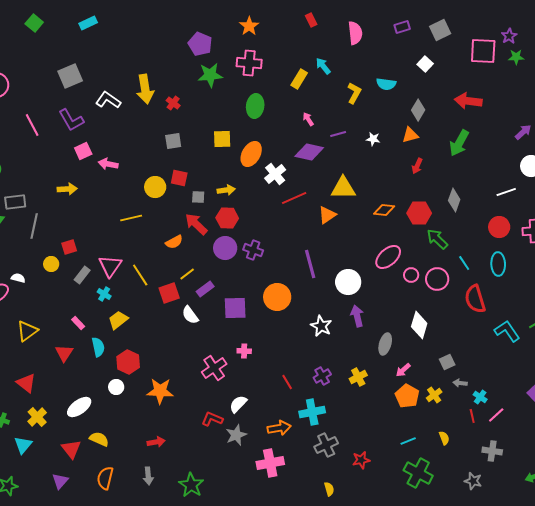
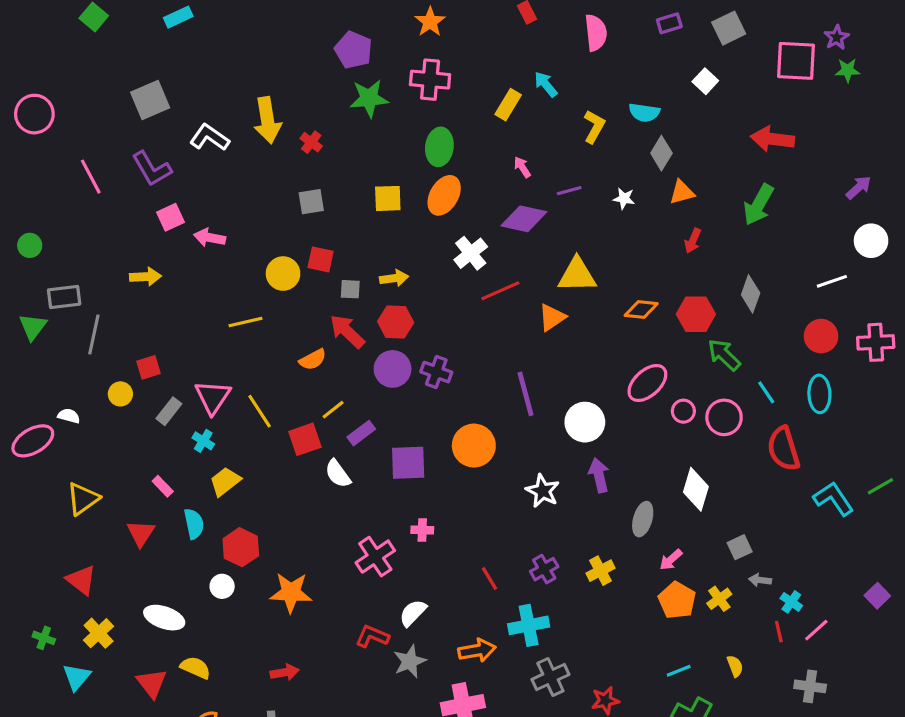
gray diamond: (418, 110) -> (661, 153), moved
orange ellipse: (251, 154) -> (444, 195), moved
white ellipse: (79, 407) -> (164, 618), turned 55

